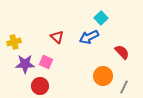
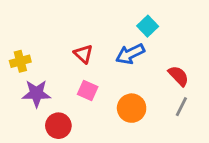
pink square: (46, 62) -> (88, 91), moved
orange circle: (103, 76) -> (132, 108), moved
gray line: (124, 87) -> (181, 107), moved

